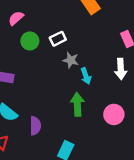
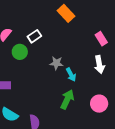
white rectangle: (58, 39) -> (34, 36), moved
green arrow: (77, 104) -> (67, 99), turned 36

